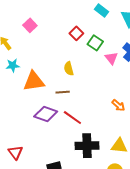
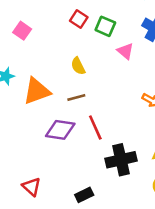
pink square: (30, 25) -> (22, 31), moved
pink triangle: (111, 58) -> (125, 51), moved
red line: (72, 118) -> (95, 128), turned 42

